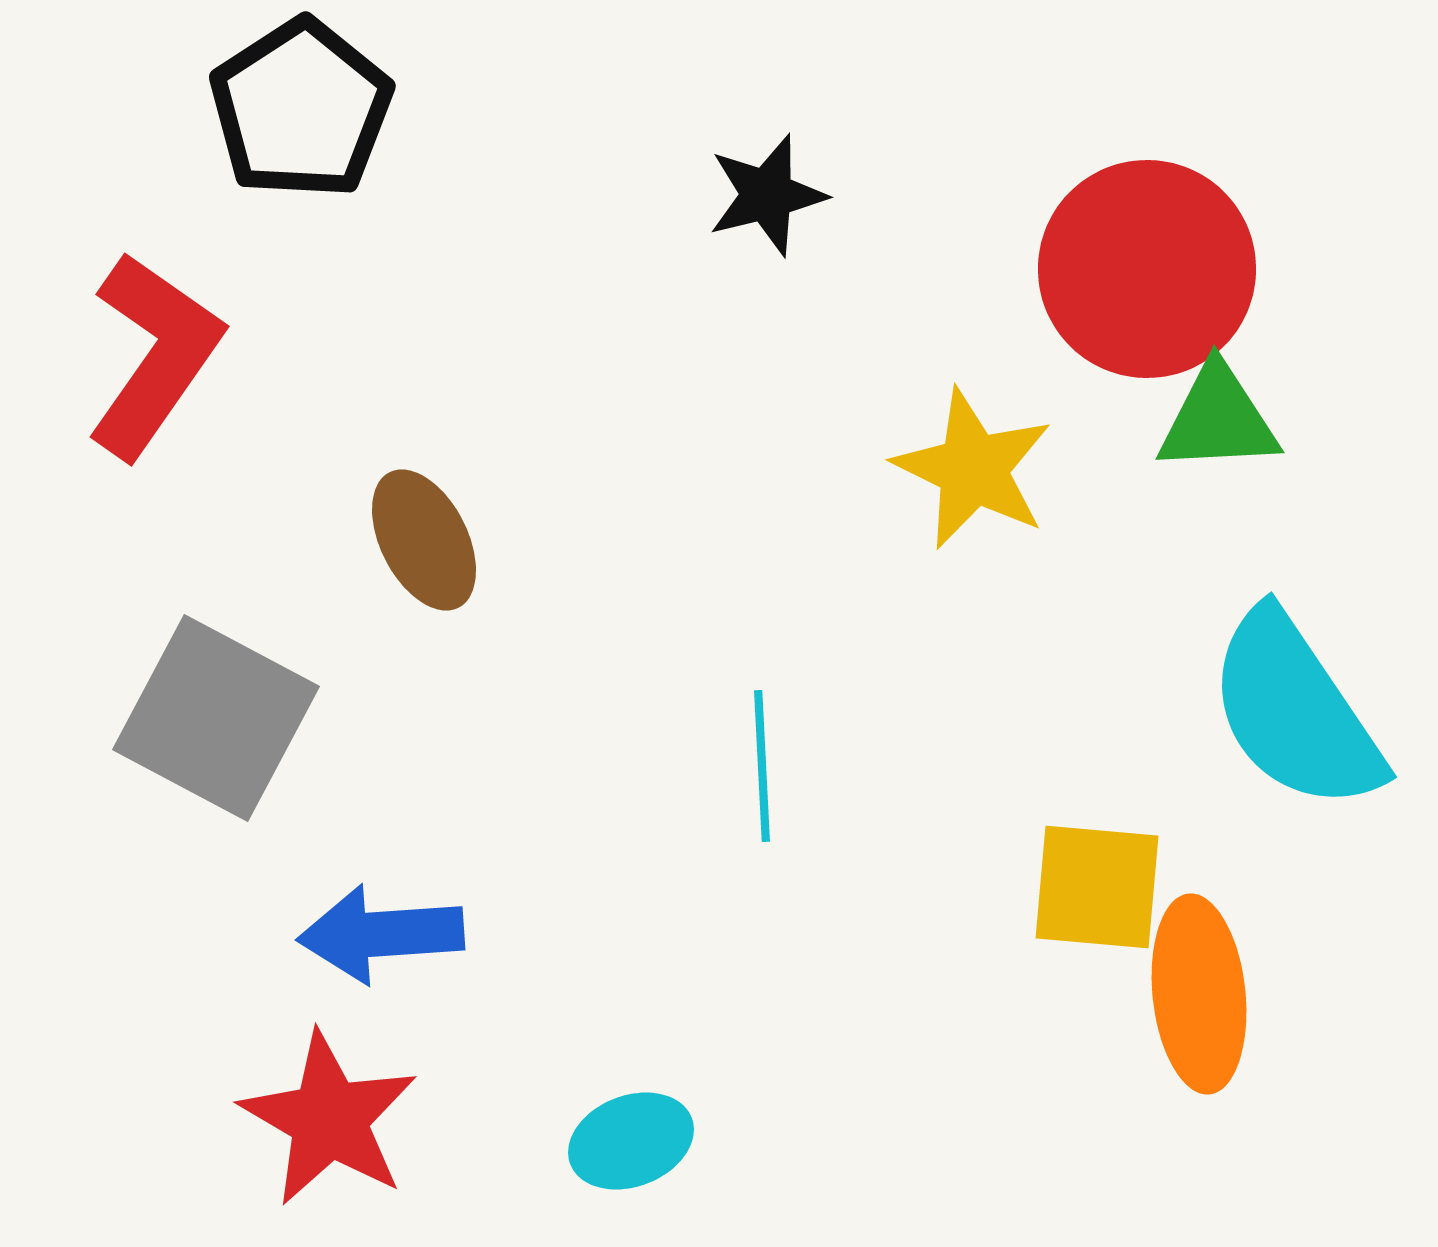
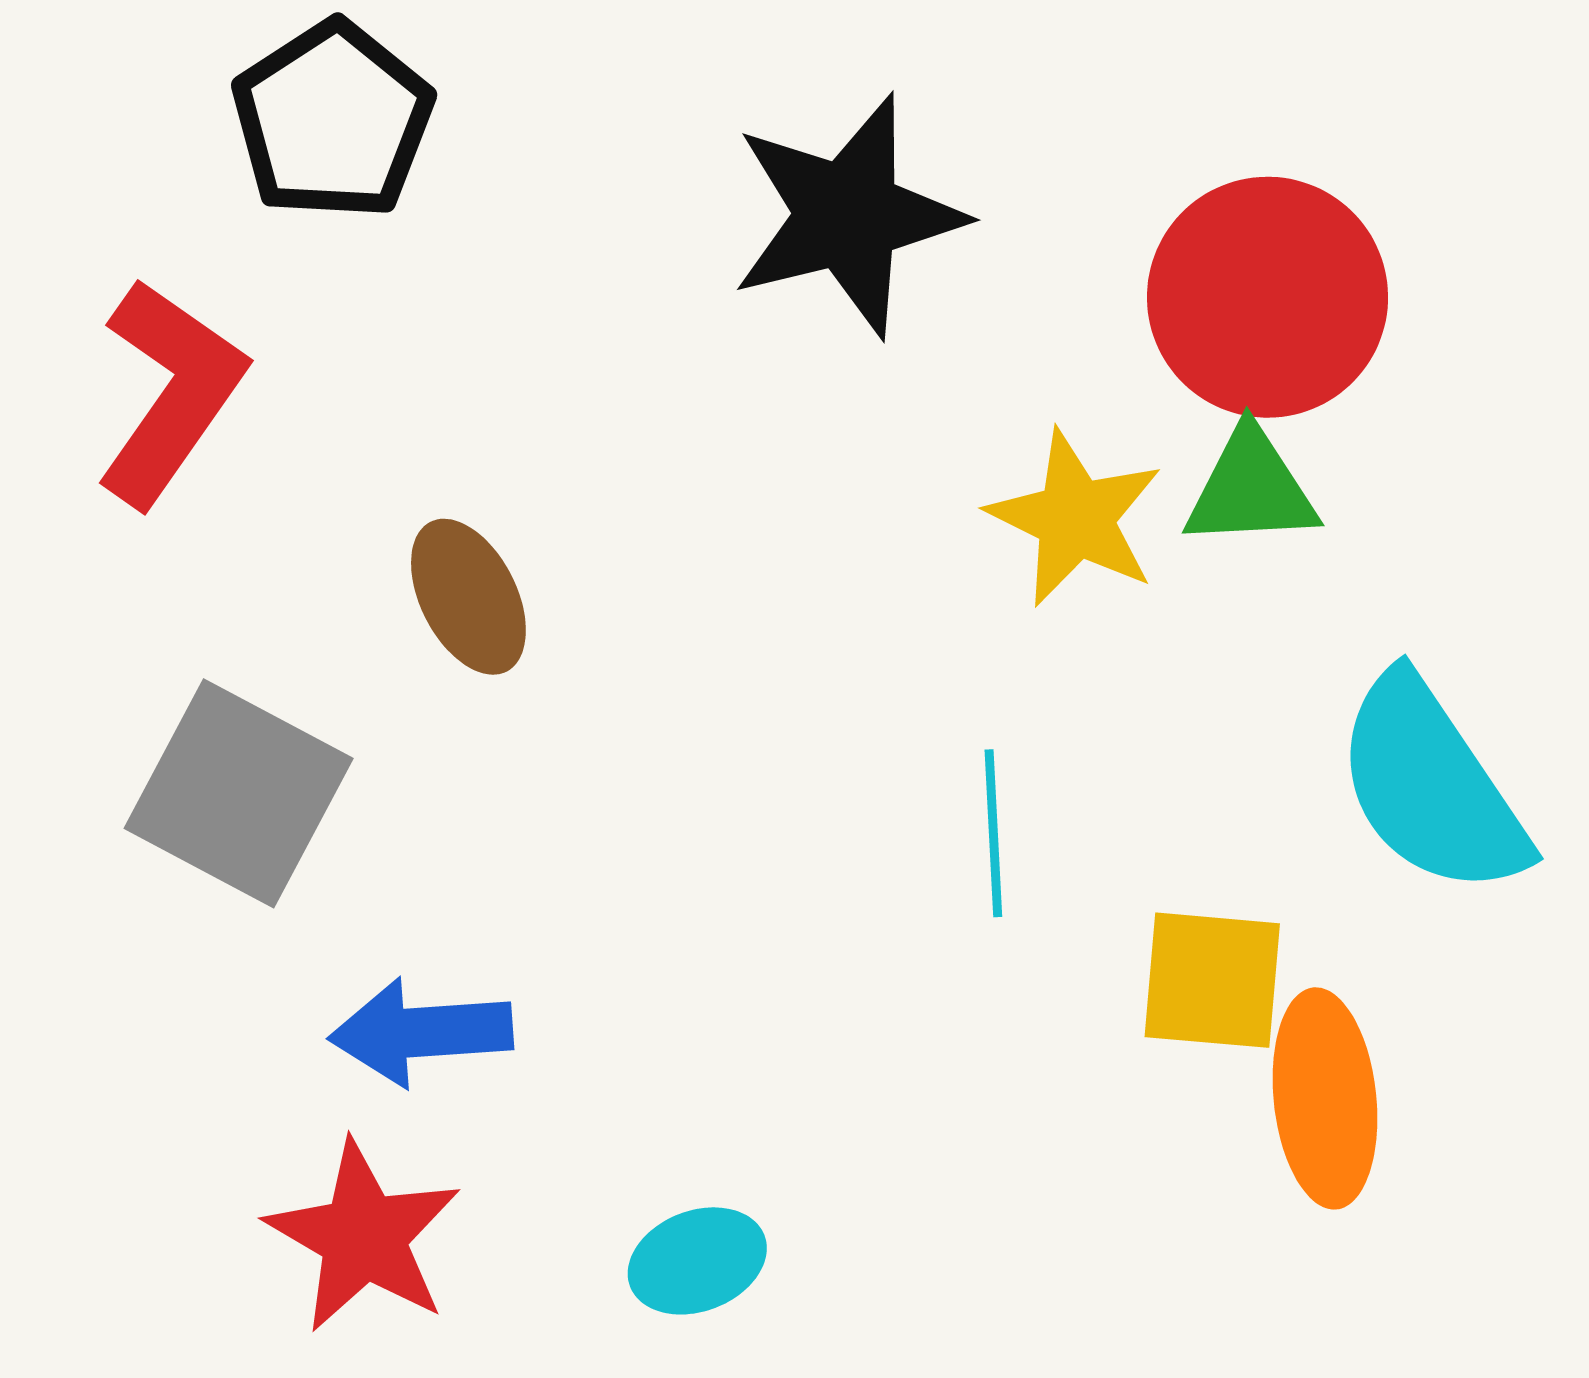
black star: (767, 195) -> (848, 215), size x1.8
green triangle: (1218, 419) -> (1251, 488), moved
cyan line: (762, 766) -> (993, 833), moved

